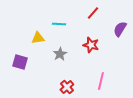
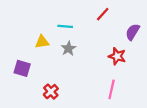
red star: (91, 45) -> (117, 56), moved
gray star: (60, 54) -> (68, 48), moved
red cross: (67, 87) -> (51, 92), moved

